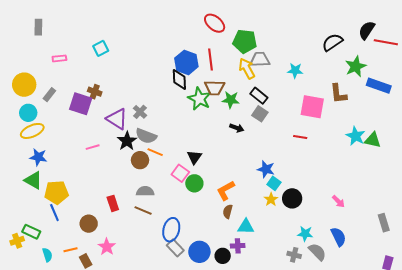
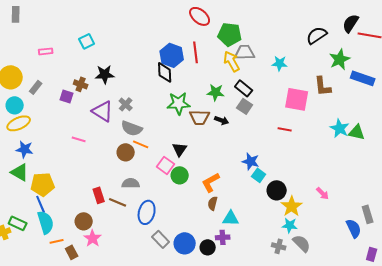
gray rectangle: (38, 27) -> (16, 14), moved
brown trapezoid: (215, 88) -> (200, 117), moved
green star: (199, 99) -> (179, 103), moved, turned -30
purple square: (81, 104) -> (67, 96), size x0.6
black star: (127, 141) -> (105, 74), moved, turned 30
pink line: (93, 147) -> (79, 139), turned 32
yellow star: (271, 199) -> (292, 206), moved, size x1.5
brown line: (143, 211) -> (118, 202), moved
brown circle: (89, 224) -> (84, 221), moved
blue ellipse: (171, 230) -> (147, 212), moved
blue semicircle: (338, 237) -> (354, 228), moved
cyan semicircle: (47, 255) -> (46, 222), moved, size x1.6

